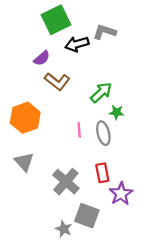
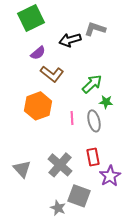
green square: (56, 20) -> (31, 18), moved
orange hexagon: (25, 118) -> (38, 106), moved
gray triangle: (24, 162) -> (22, 169), moved

